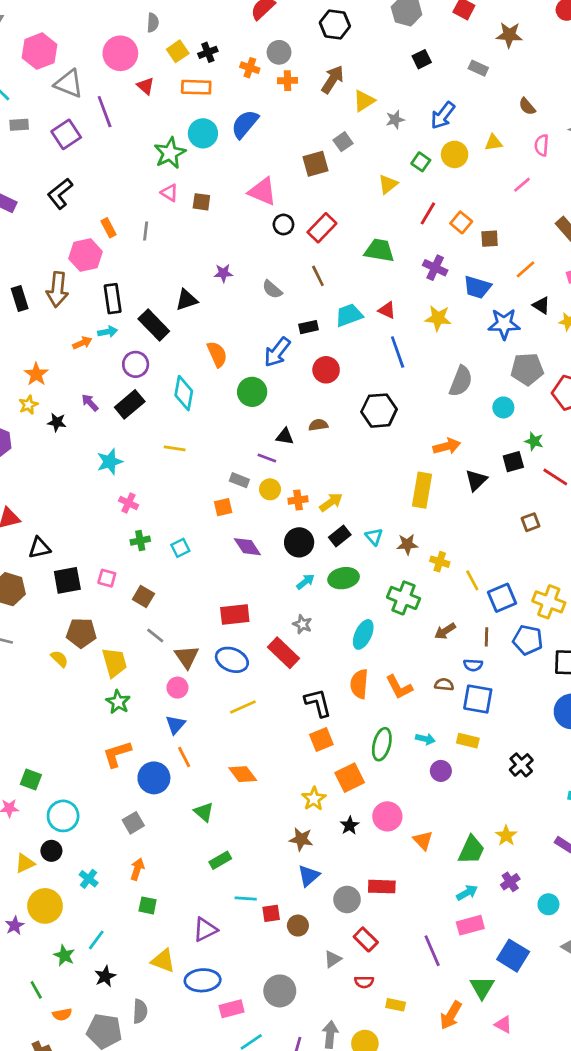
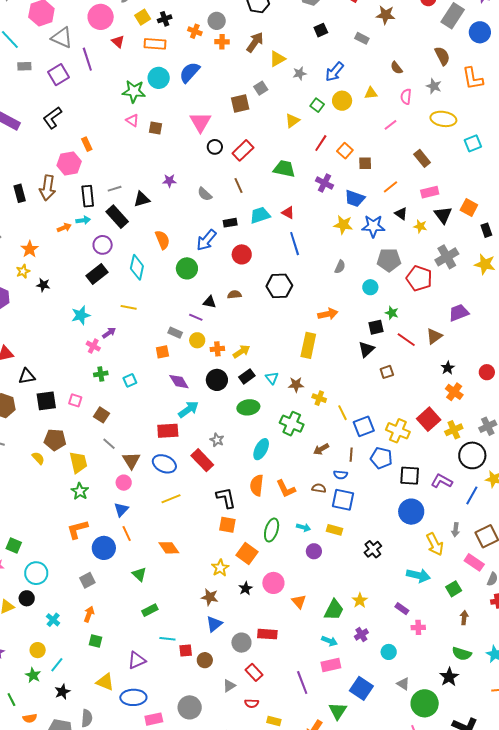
green star: (170, 153) -> (134, 91), turned 30
pink triangle: (262, 191) -> (200, 122), turned 35
gray line: (146, 231) -> (115, 189), moved, turned 64
yellow star: (438, 318) -> (343, 225), moved
gray semicircle: (461, 381) -> (340, 267), size x0.6
purple arrow: (90, 403) -> (109, 333), moved, turned 96
black triangle: (476, 480) -> (366, 349), moved
cyan arrow: (305, 582) -> (188, 409), moved, size x1.5
orange square: (321, 739) -> (227, 525), turned 30
orange square: (350, 778) -> (247, 553), turned -30
cyan arrow: (467, 893) -> (329, 641), turned 49
yellow circle: (45, 906) -> (38, 650), moved, size x0.6

